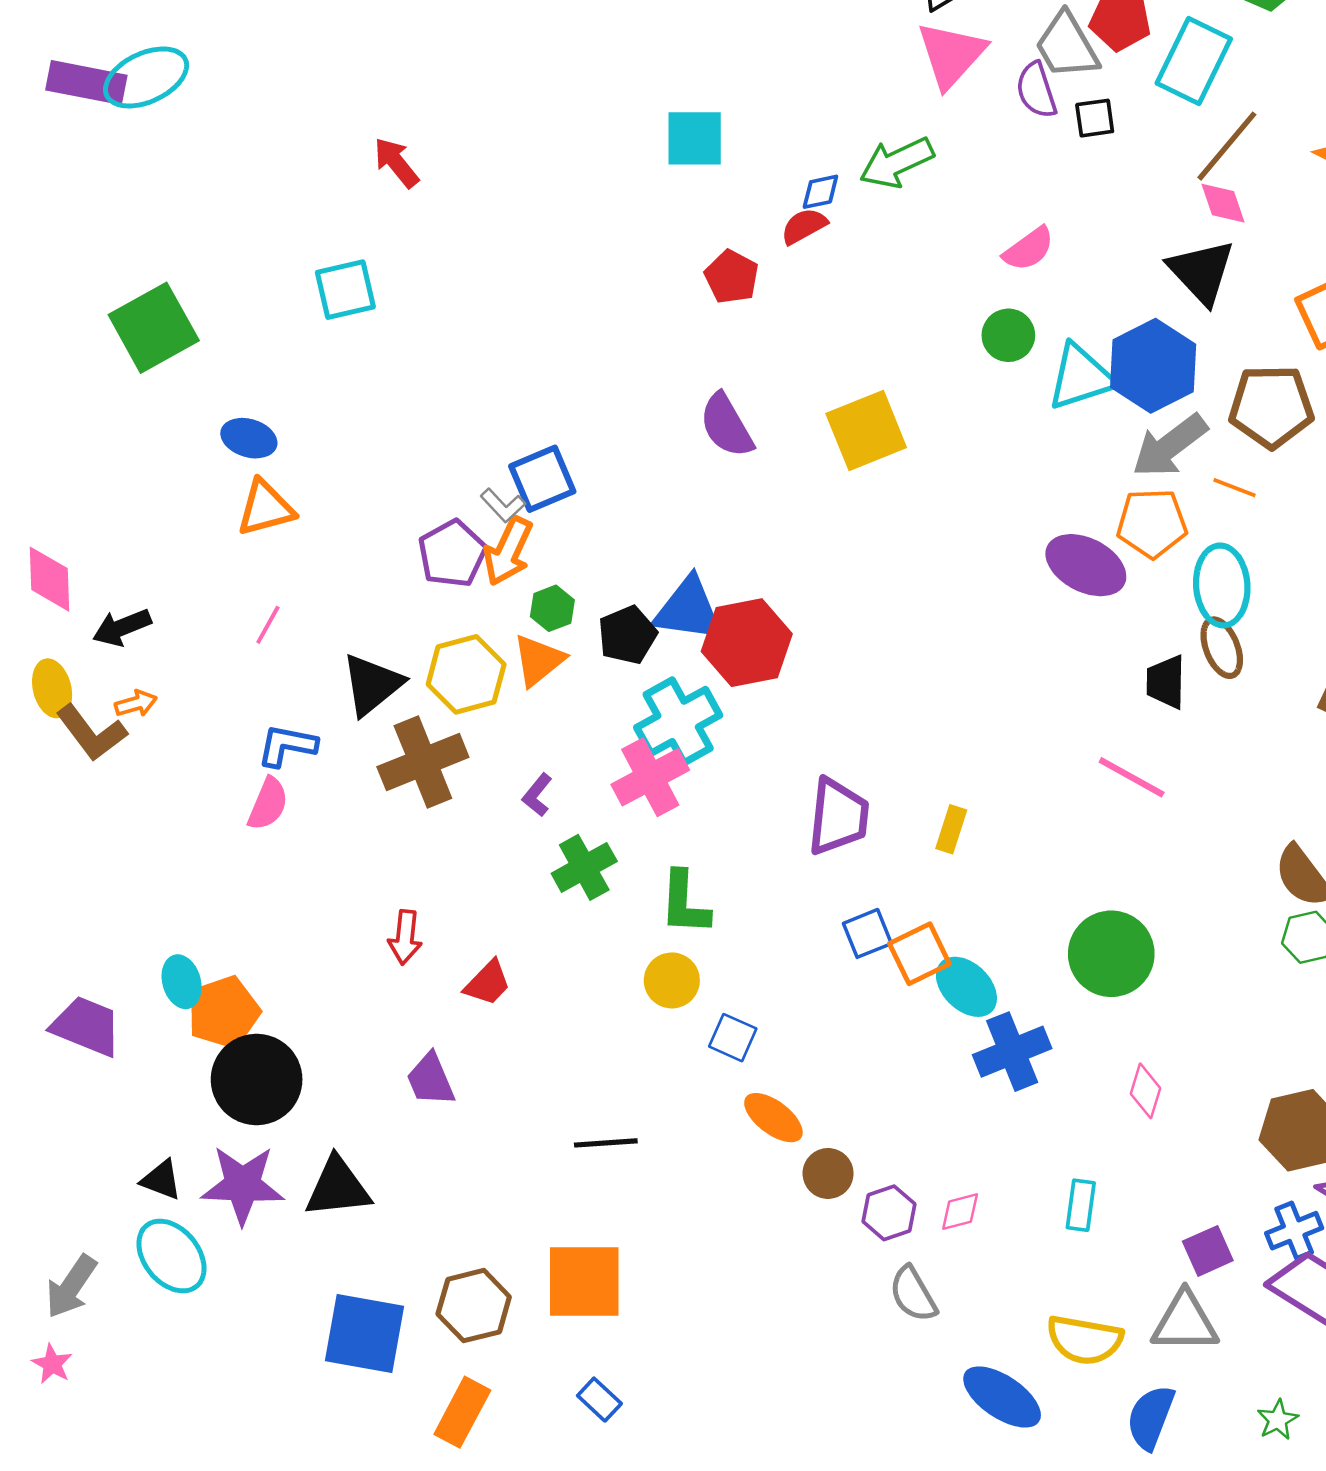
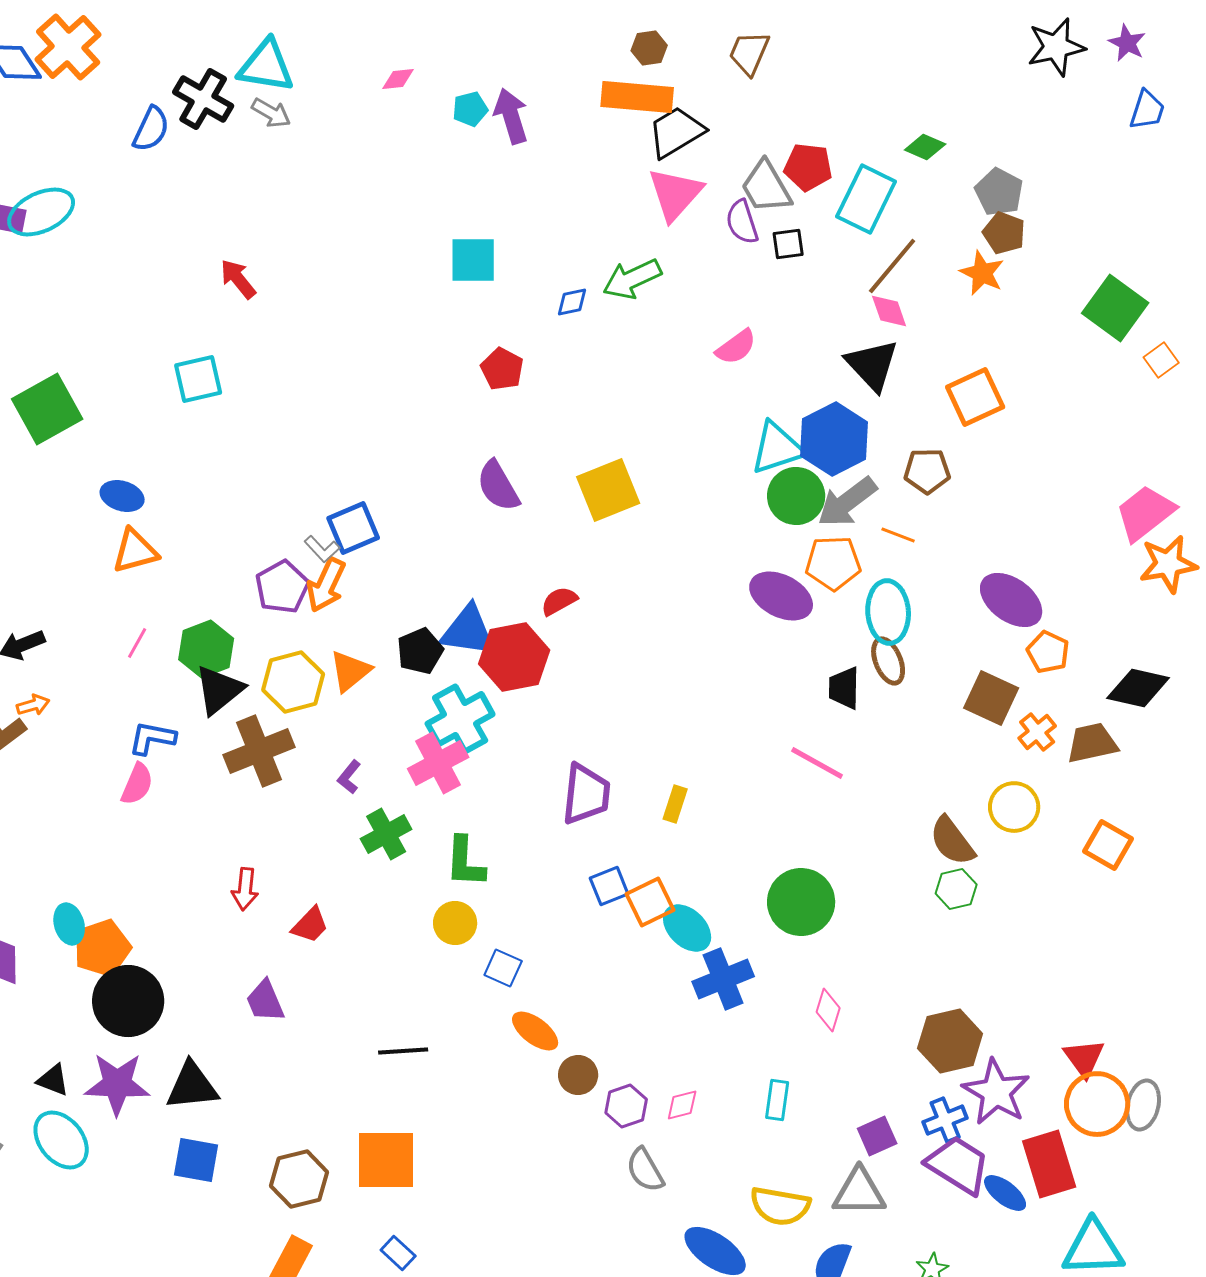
red semicircle: (804, 226) -> (559, 601), moved
green circle: (1008, 335) -> (796, 496), moved, size x1.4
brown pentagon: (1271, 406) -> (927, 471), size x0.7
green hexagon: (552, 608) -> (206, 649), moved, size x1.6
blue square: (364, 1333) -> (196, 1160), moved, size x0.7

